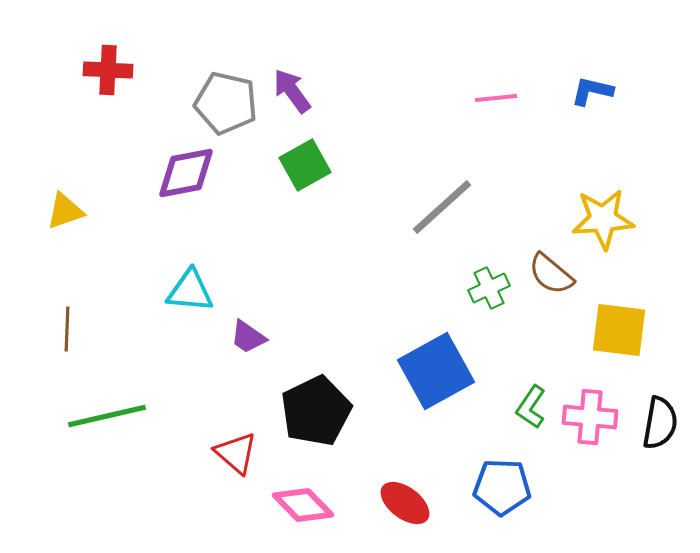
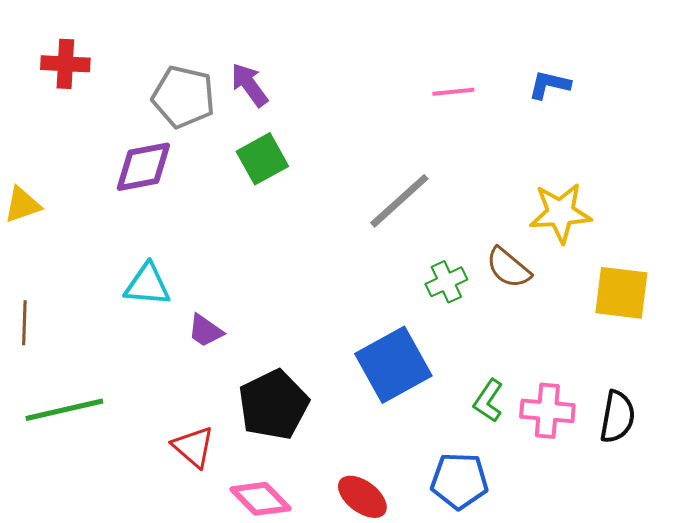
yellow square: (619, 330) -> (621, 293), moved

